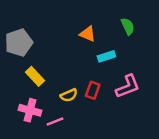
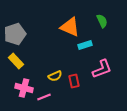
orange triangle: (88, 34) -> (70, 27), size x1.5
yellow rectangle: (35, 76) -> (16, 61), moved
red rectangle: (93, 90) -> (74, 81), moved, turned -32

